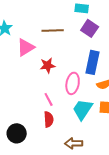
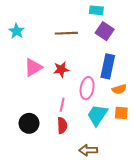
pink triangle: (26, 47) -> (33, 67), moved
pink line: (49, 99) -> (62, 105), turned 40
black circle: (17, 133) -> (29, 123), moved

